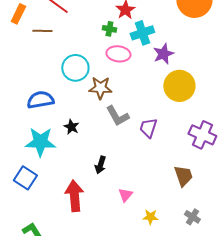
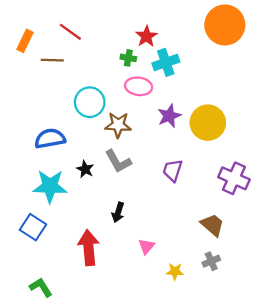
purple star: (163, 54) -> (169, 116), moved
gray L-shape: (117, 116) -> (118, 161), moved
brown trapezoid: (183, 176) -> (212, 225), turned -30
gray cross: (192, 217) -> (211, 261), moved, turned 35

